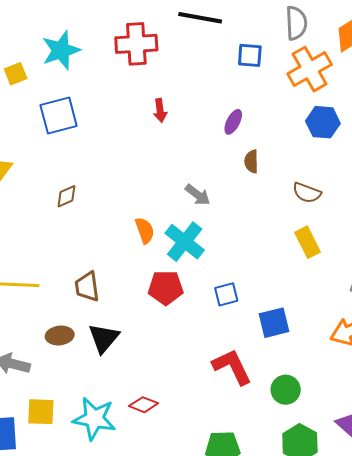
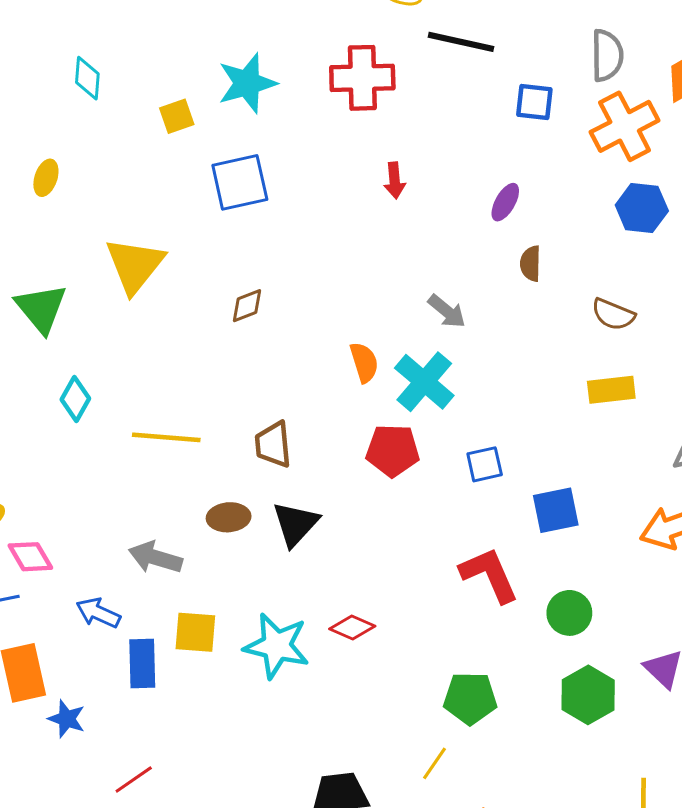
yellow rectangle: (308, 242) -> (611, 390), turned -72

